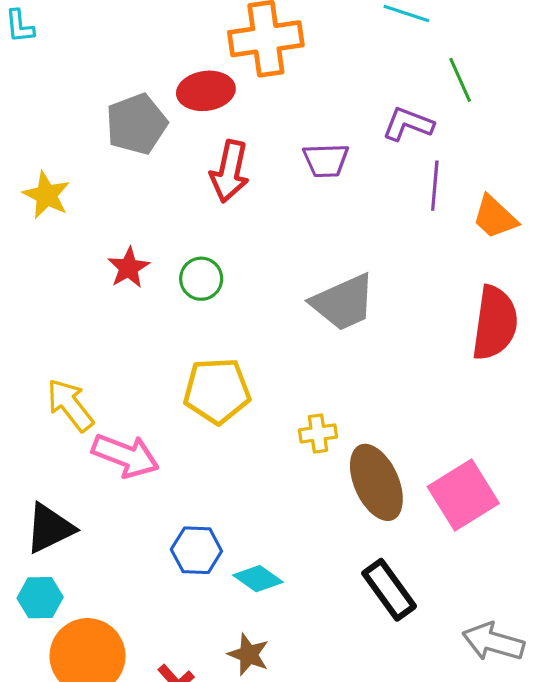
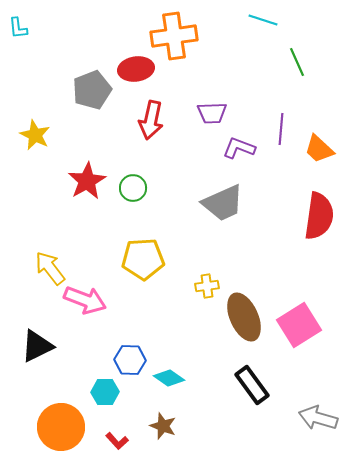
purple L-shape: (408, 124) -> (239, 148), moved
red star: (129, 268) -> (87, 181), size x1.4
cyan hexagon: (40, 598) -> (105, 392), moved

